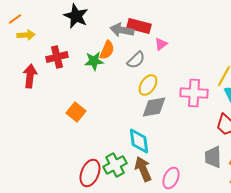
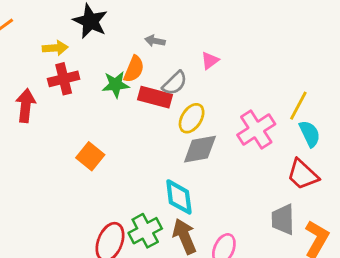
red rectangle: (139, 26) -> (155, 97), moved
gray arrow: (122, 30) -> (155, 41), size x0.6
yellow arrow: (26, 35) -> (55, 48), moved
pink cross: (194, 93) -> (256, 129), turned -36

